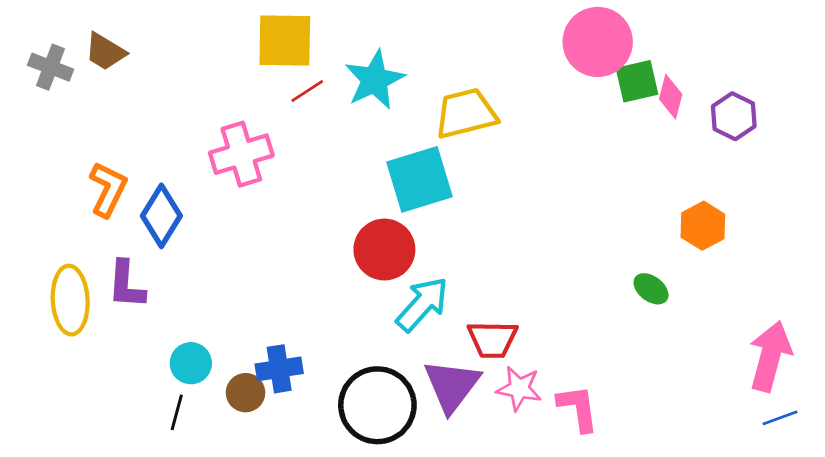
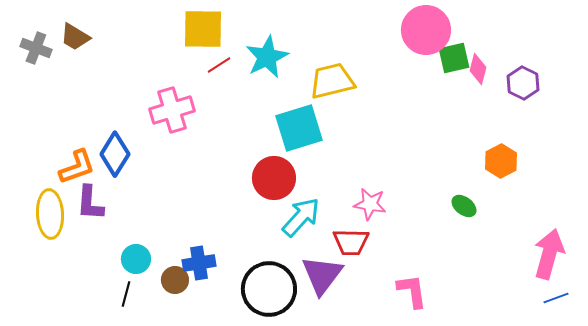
orange L-shape: (108, 189) -> (77, 167), moved, turned 45
pink star: (519, 388) -> (370, 204), moved

